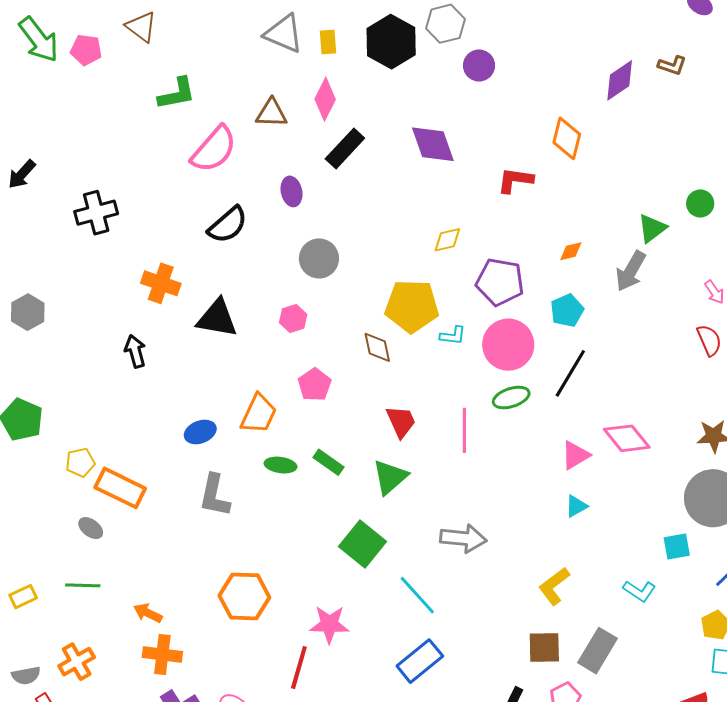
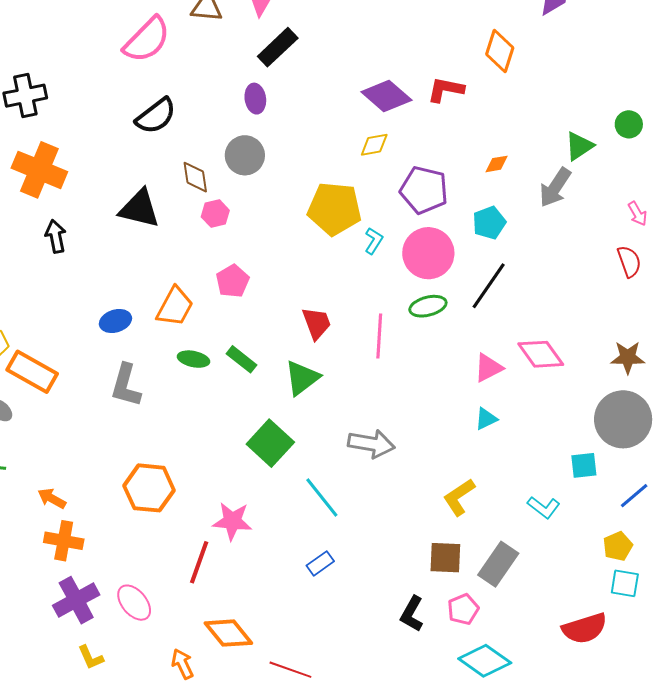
purple diamond: (433, 144) -> (386, 96), moved, turned -33
purple ellipse: (291, 191) -> (255, 99), moved
orange cross: (161, 283) -> (39, 170), moved, size x1.4
cyan L-shape: (453, 336) -> (374, 241), turned -68
brown diamond: (377, 347) -> (195, 177), moved
blue rectangle: (420, 661) -> (320, 563), size x0.6

